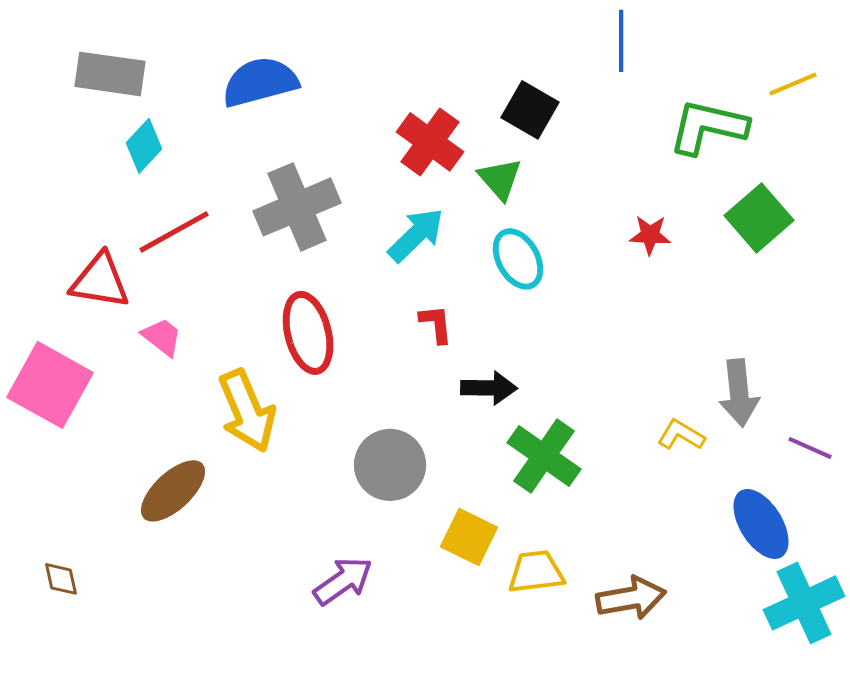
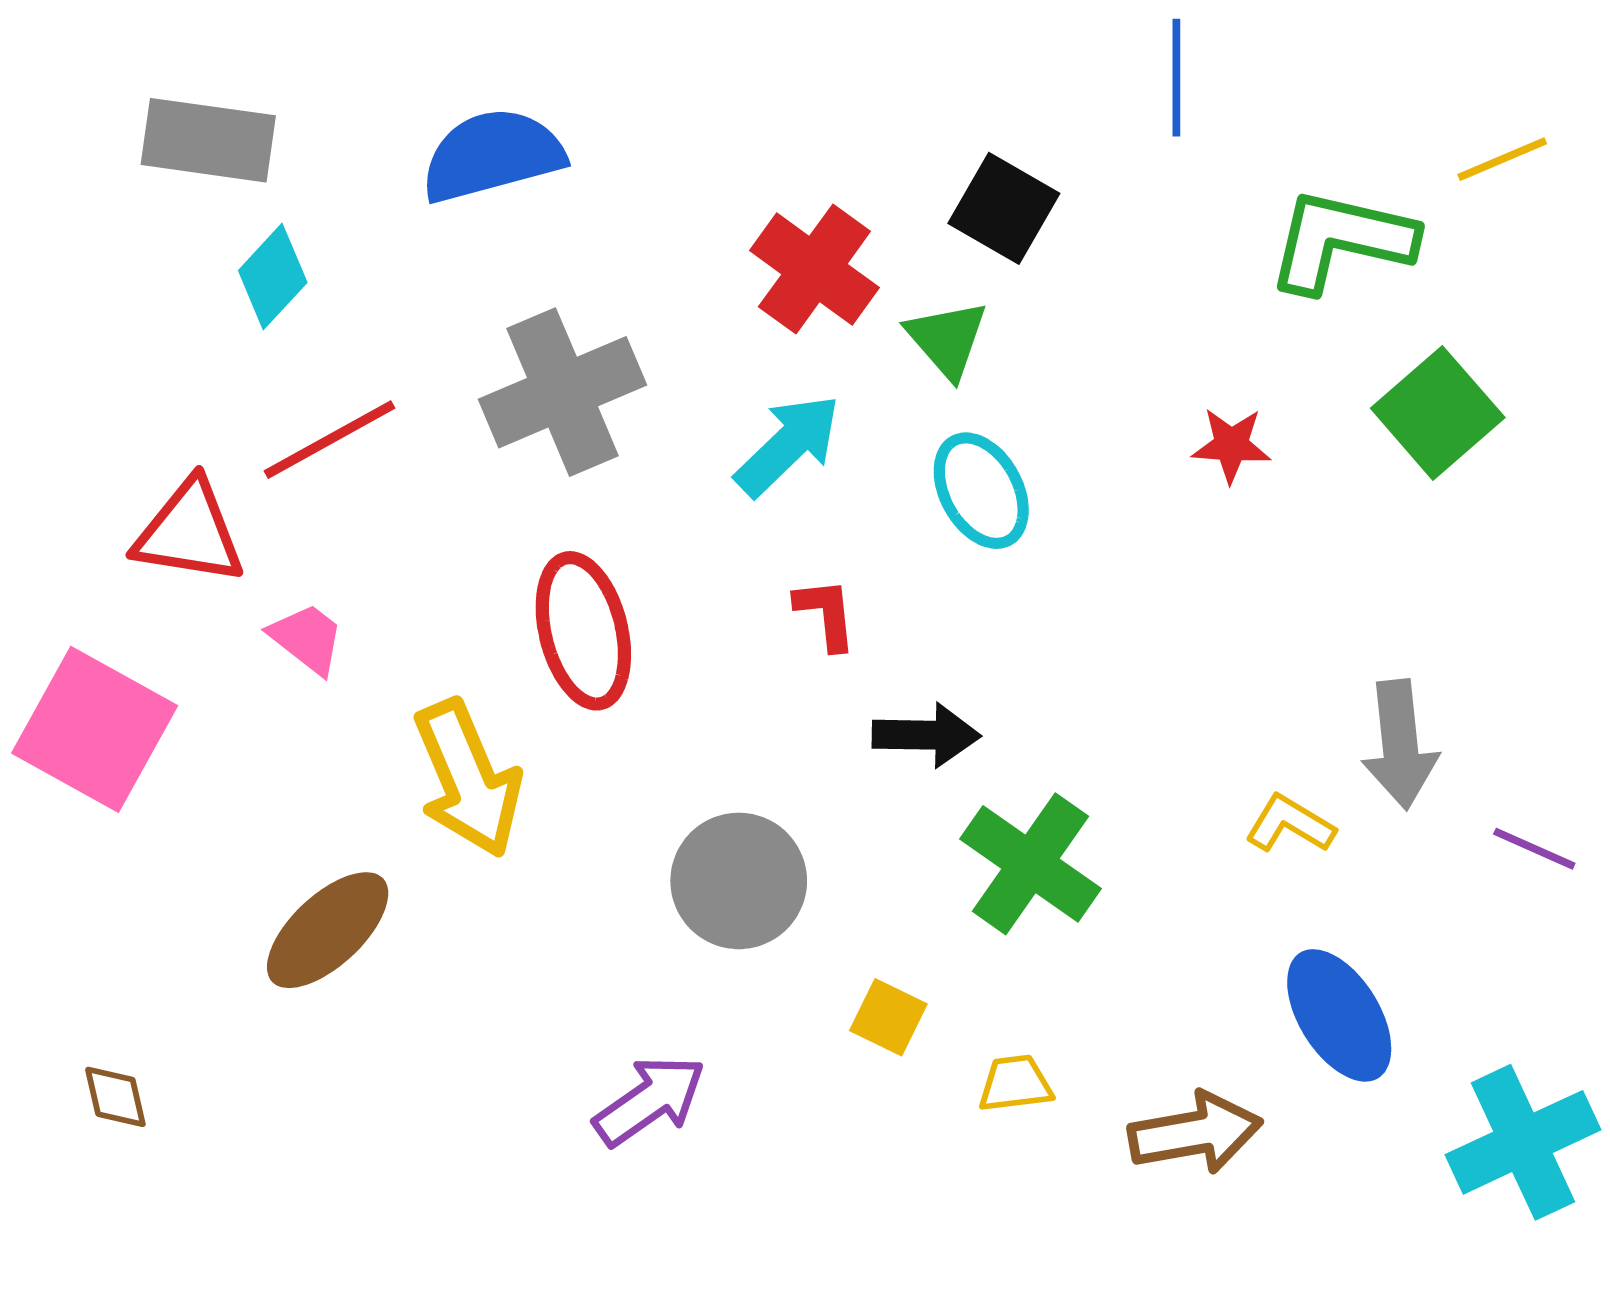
blue ellipse: (761, 524) -> (1339, 1015), moved
yellow square: (469, 537) -> (888, 1017), size x0.7
yellow trapezoid: (536, 572) -> (1015, 1084), size x0.7

